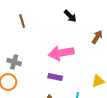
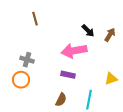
black arrow: (70, 16) -> (88, 31), moved

